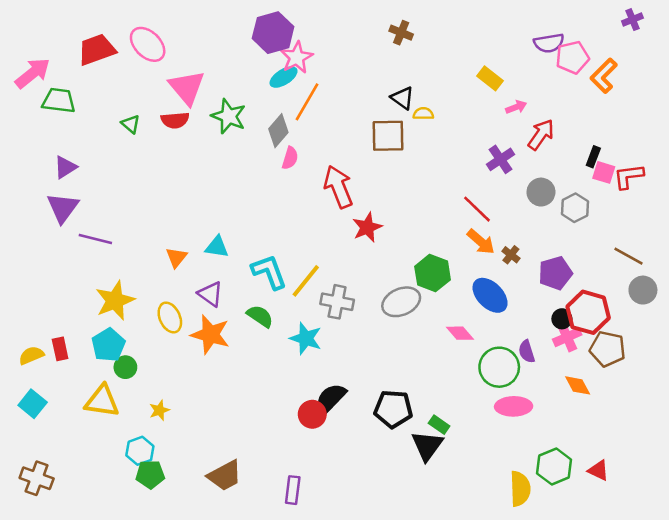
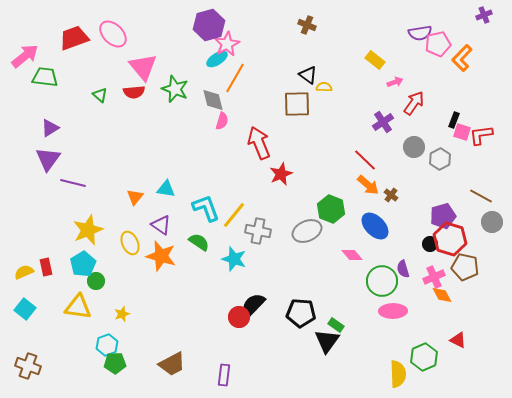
gray diamond: (278, 131) -> (213, 100), turned -55
purple pentagon: (555, 273) -> (443, 216), moved
pink cross: (567, 337) -> (434, 277), moved
red triangle: (598, 470) -> (458, 340), moved

